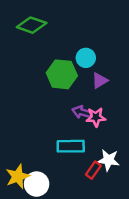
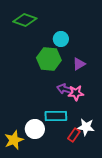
cyan circle: (86, 58) -> (61, 39), moved
white circle: (37, 184) -> (35, 129), moved

